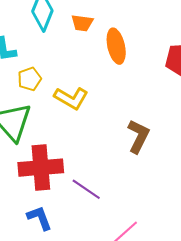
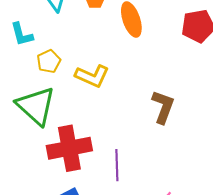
purple line: (86, 189) -> (117, 165), turned 60

